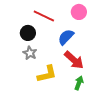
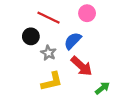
gray star: (30, 53) -> (48, 53), moved
green arrow: (79, 83) -> (102, 88), moved, turned 32

